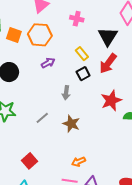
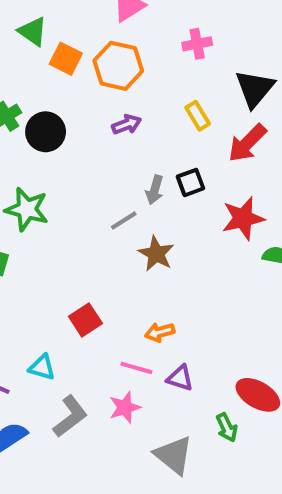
pink cross: (77, 19) -> (197, 44), turned -32
black square: (83, 74) -> (191, 182), moved
gray line: (42, 118) -> (124, 220), moved
red square: (29, 161) -> (85, 320), moved

